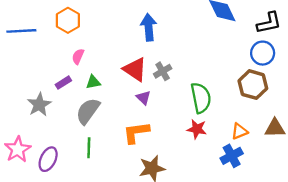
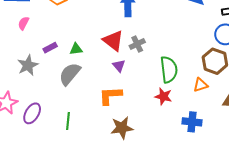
pink semicircle: (78, 56) -> (24, 23), moved
orange triangle: (239, 131) -> (201, 85), moved
green line: (89, 148) -> (68, 121), moved
blue cross: (232, 156) -> (192, 122), turned 30

